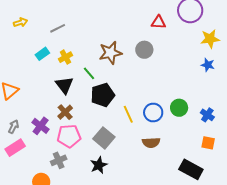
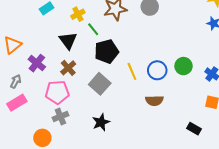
yellow cross: (66, 57) -> (78, 14), moved
purple cross: (41, 126) -> (37, 63), moved
pink pentagon: (69, 136) -> (57, 92), moved
gray square: (104, 138) -> (100, 84), moved
black rectangle: (191, 169) -> (194, 129), size x0.6

